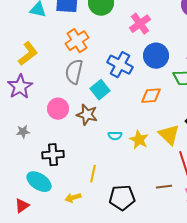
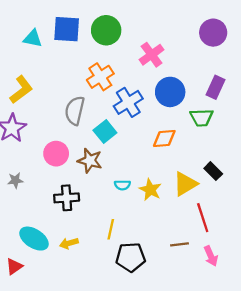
orange cross: (77, 41) -> (100, 77), moved
blue cross: (120, 65) -> (128, 102), turned 30
yellow triangle: (169, 135) -> (185, 184), turned 45
black cross: (53, 155) -> (67, 198), moved
yellow line: (93, 174) -> (111, 229), moved
yellow arrow: (73, 198) -> (69, 243), moved

